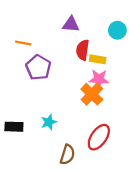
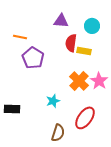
cyan circle: (117, 30) -> (92, 26), moved
pink star: (99, 79) -> (99, 81), moved, turned 30
cyan star: (49, 122) -> (53, 101), moved

